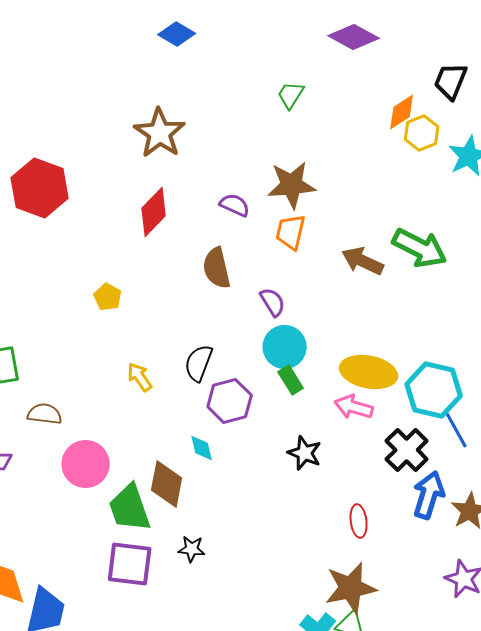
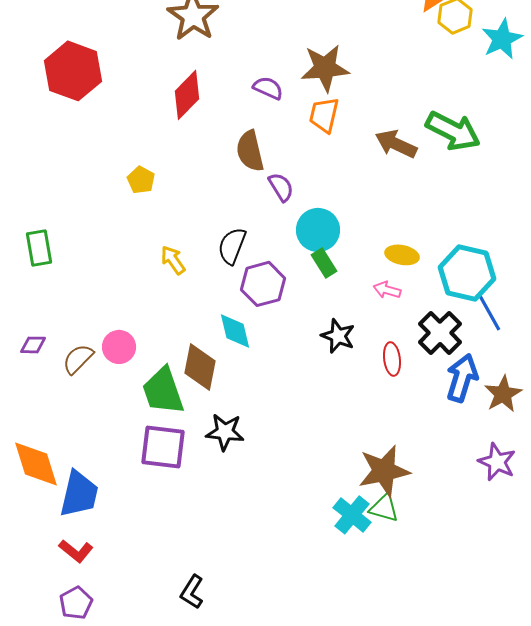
purple semicircle: (273, 302) -> (281, 187), moved
yellow ellipse: (369, 372) -> (402, 255), size x0.6
pink arrow: (354, 407) -> (387, 290), size x0.7
brown semicircle: (45, 414) -> (78, 359), moved, turned -52
cyan diamond: (202, 448) -> (235, 331), size x1.4
pink circle: (86, 464) -> (119, 347), size x0.7
red ellipse: (359, 521) -> (392, 359), moved
black star: (192, 549) -> (225, 432), size x1.4

